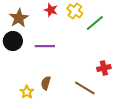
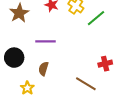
black circle: (13, 41) -> (14, 58), moved
brown semicircle: (46, 83) -> (43, 69), moved

